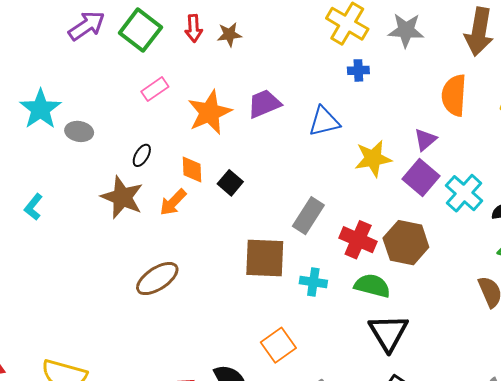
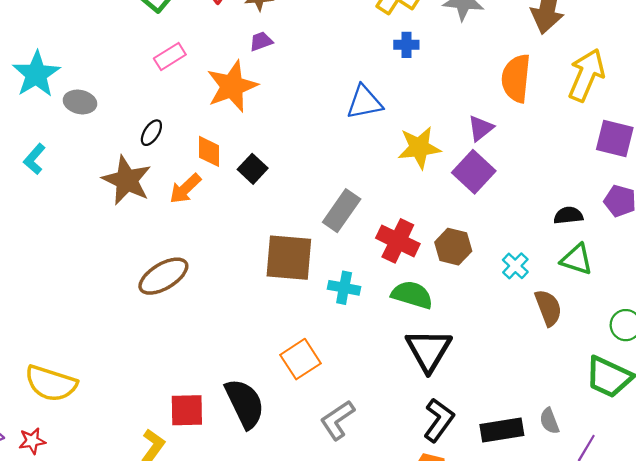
purple trapezoid: (264, 104) -> (261, 41), moved, size x0.6
cyan cross: (464, 193) -> (515, 266), moved, size x0.6
cyan L-shape: (33, 207) -> (34, 159), moved
brown hexagon: (406, 243) -> (453, 247), size x0.7

